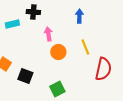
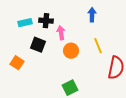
black cross: (33, 12) -> (46, 21), moved
black square: (25, 76) -> (38, 45), moved

